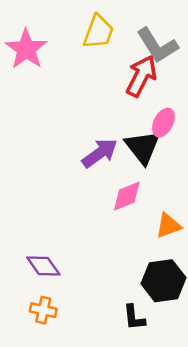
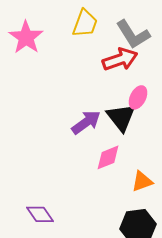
red arrow: (141, 76) -> (120, 59), turned 44

